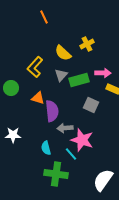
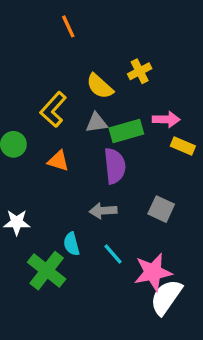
gray triangle: (61, 75) -> (96, 123), turned 40
gray square: (91, 105) -> (161, 209), moved
purple semicircle: (52, 111) -> (115, 166), moved
pink star: (82, 140) -> (153, 272), moved, turned -30
green cross: (56, 174) -> (47, 271), moved, turned 30

